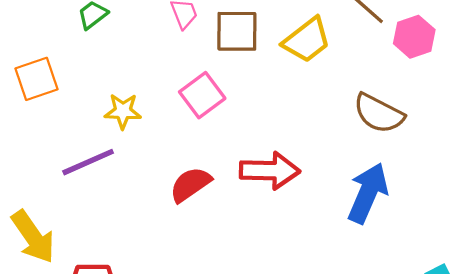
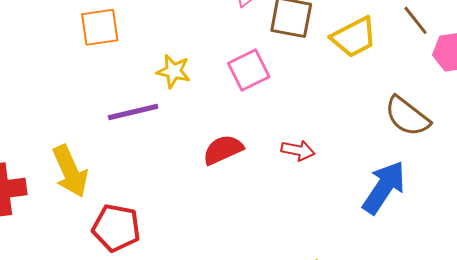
red arrow: (270, 171) -> (298, 150), size x0.6

